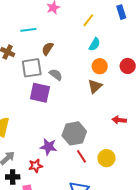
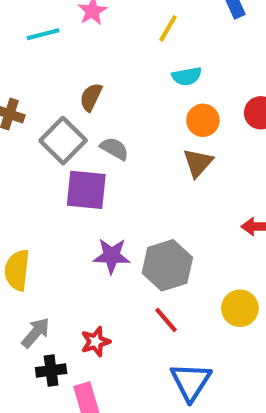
cyan line: (28, 30) -> (43, 34), moved
cyan semicircle: (94, 44) -> (187, 76), turned 56
gray square: (32, 68) -> (63, 141), turned -30
purple star: (48, 147) -> (112, 256), moved
red line: (81, 156) -> (166, 320), moved

